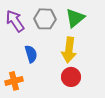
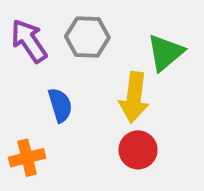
green triangle: (75, 18) -> (165, 53), moved

